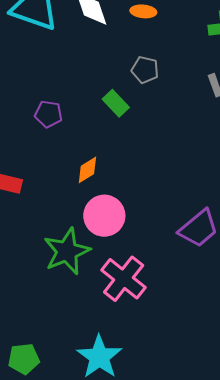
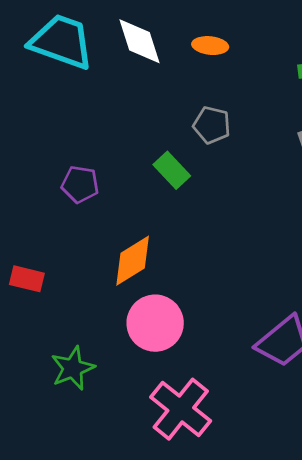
orange diamond: (87, 170) -> (133, 261), size x1.4
green star: (67, 251) -> (73, 368), moved, size x0.7

